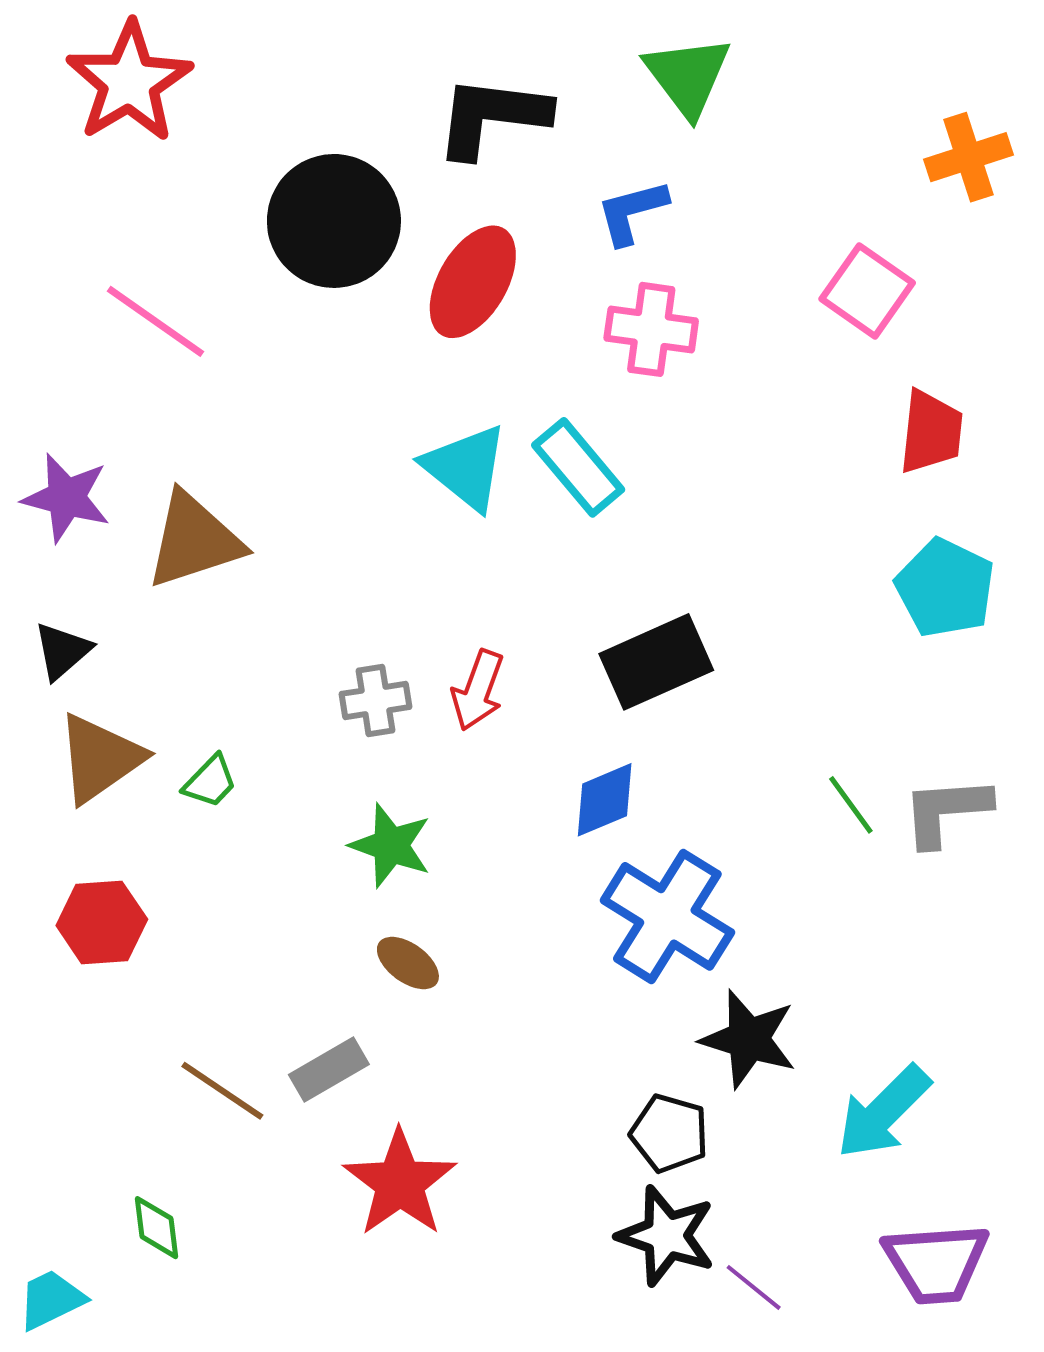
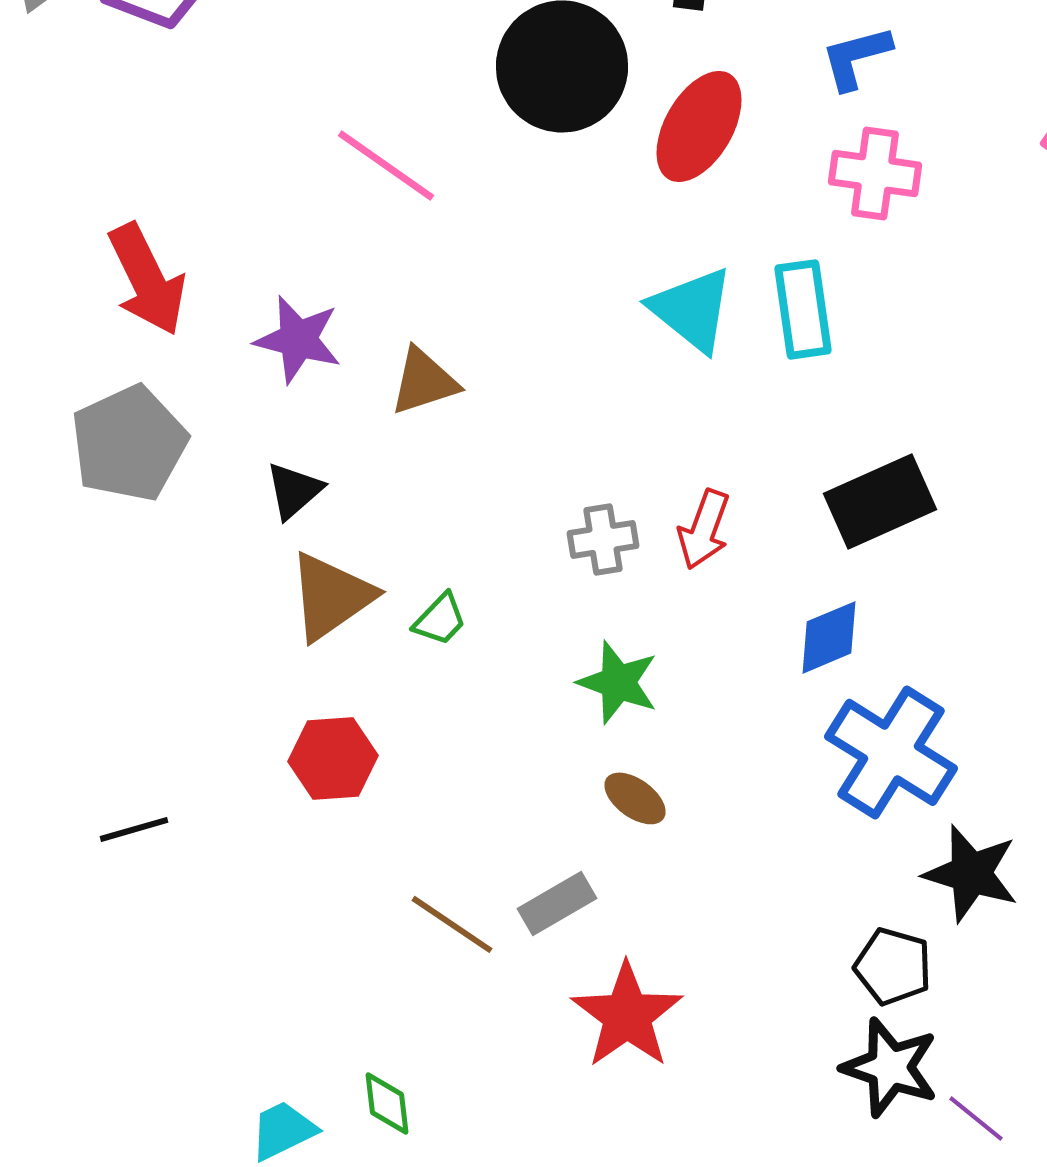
cyan rectangle: (578, 467) -> (803, 309), turned 32
brown triangle: (194, 540) -> (424, 381), size x0.7
green diamond: (157, 1228) -> (387, 1103), moved

